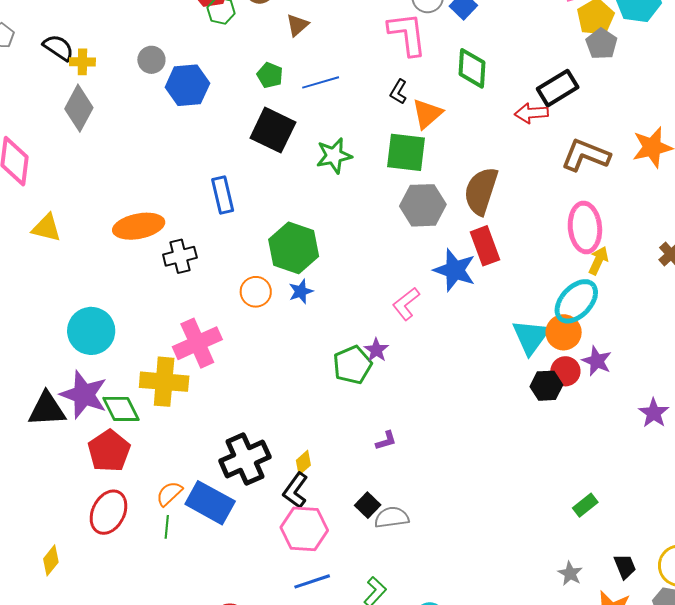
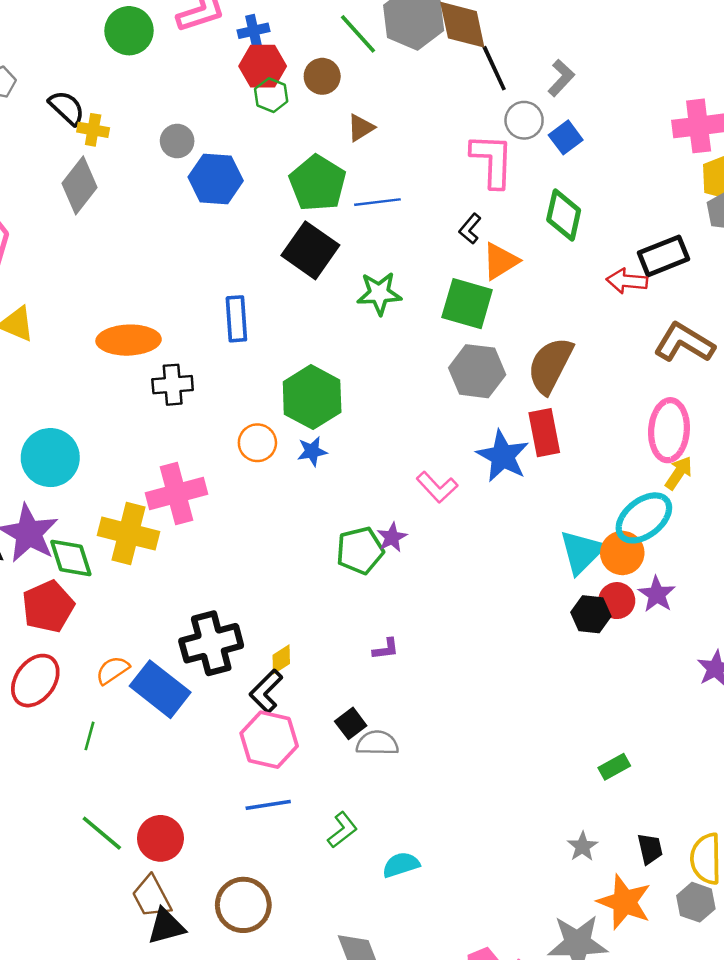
green pentagon: (270, 75) -> (318, 183), size x1.8
pink L-shape: (406, 304) -> (437, 487), turned -104
green line: (167, 527) -> (89, 736), moved

